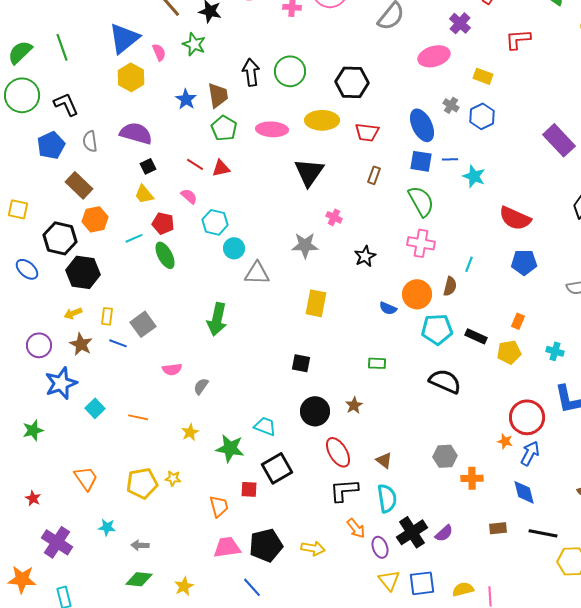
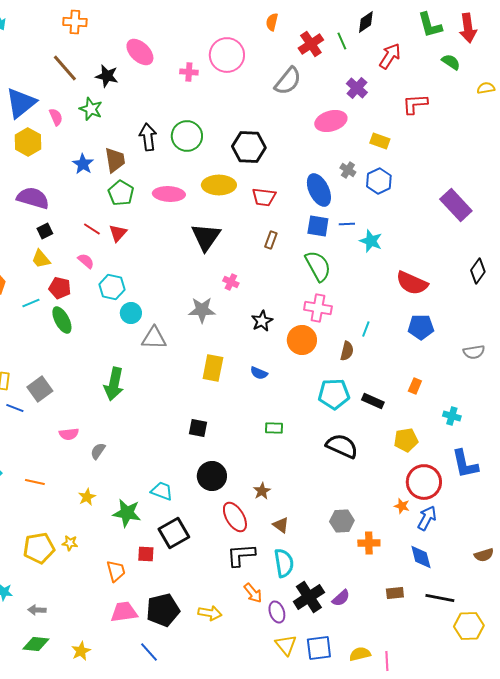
red triangle: (221, 168) -> (118, 233), turned -36
orange circle: (417, 294) -> (302, 340), moved
blue semicircle: (388, 308) -> (259, 373), moved
yellow pentagon: (509, 352) -> (406, 440), moved
brown star: (354, 405) -> (262, 491), moved

